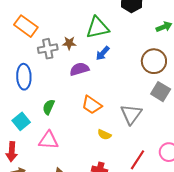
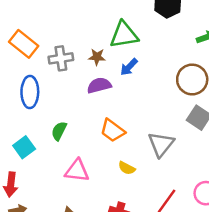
orange rectangle: (26, 26) -> (24, 44), moved
brown star: (69, 43) -> (97, 57), moved
pink triangle: (49, 140) -> (77, 171), moved

